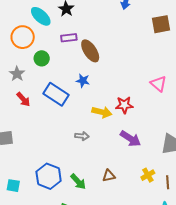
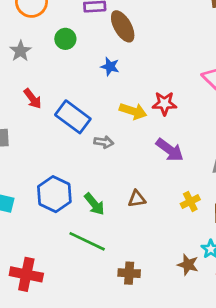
green circle: (42, 58) -> (65, 39), moved
blue rectangle: (56, 94) -> (73, 117), moved
red arrow: (23, 99) -> (33, 99), moved

